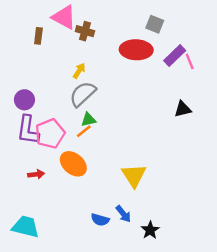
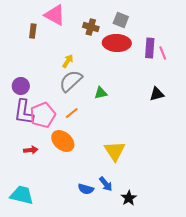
gray square: (155, 24) -> (121, 20), moved
brown cross: (85, 31) -> (91, 27), moved
purple rectangle: (175, 56) -> (150, 48), turned -42
green triangle: (88, 120) -> (101, 93), moved

